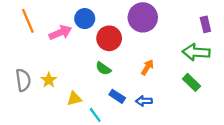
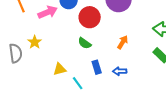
yellow star: (49, 80) -> (35, 42), moved
blue rectangle: (117, 96) -> (97, 67), turned 40

